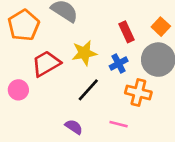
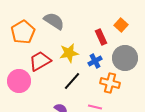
orange square: (161, 27) -> (121, 25), moved
pink circle: (18, 90) -> (19, 81), size x1.5

